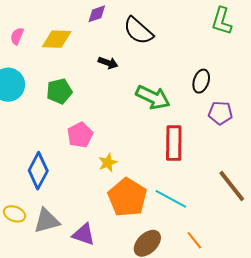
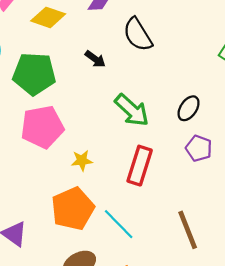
green pentagon: (59, 91) -> (34, 74), size x1.5
pink pentagon: (80, 135) -> (42, 127), size x1.5
yellow star: (108, 163) -> (82, 161), moved

